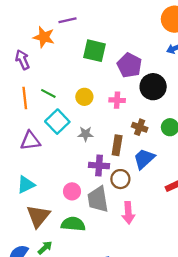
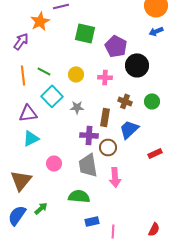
orange star: (44, 37) -> (40, 21), turned 30
purple arrow: (22, 60) -> (21, 41), turned 60
cyan triangle: (26, 185) -> (31, 138), moved
pink circle: (72, 191) -> (54, 163), moved
brown triangle: (38, 216) -> (21, 180), moved
green semicircle: (73, 224) -> (79, 196), moved

